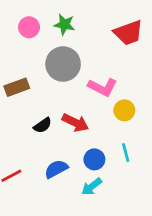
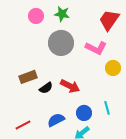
red trapezoid: (128, 33) -> (109, 20), turned 145
brown rectangle: (17, 87) -> (28, 77), moved
pink L-shape: (103, 87) -> (96, 48), moved
yellow circle: (124, 110) -> (113, 68), moved

